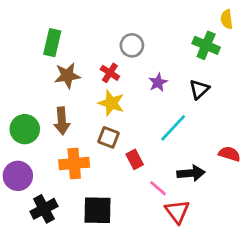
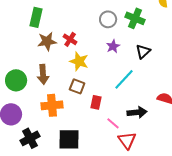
gray circle: (132, 45) -> (108, 19), moved
green cross: (206, 45) -> (135, 18), moved
red cross: (110, 73) -> (70, 39), moved
red rectangle: (135, 159) -> (96, 102), turned 40

